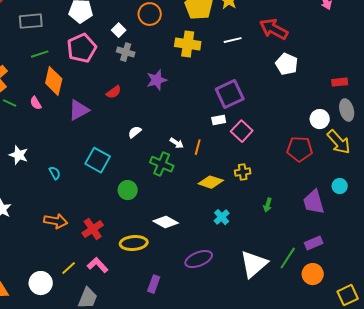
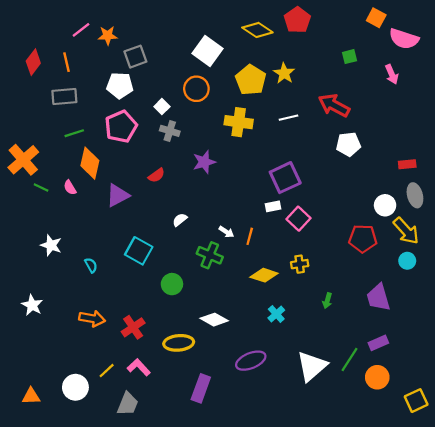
white pentagon: (287, 64) -> (348, 144), turned -30
cyan circle: (340, 186) -> (407, 261), moved
purple rectangle: (154, 284) -> (201, 388), size x1.4

